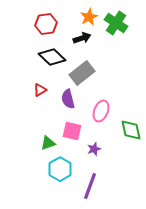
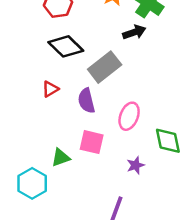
black arrow: (82, 38) -> (134, 32), moved
purple star: (94, 149) -> (136, 165), moved
cyan hexagon: (60, 169) -> (32, 183), moved

